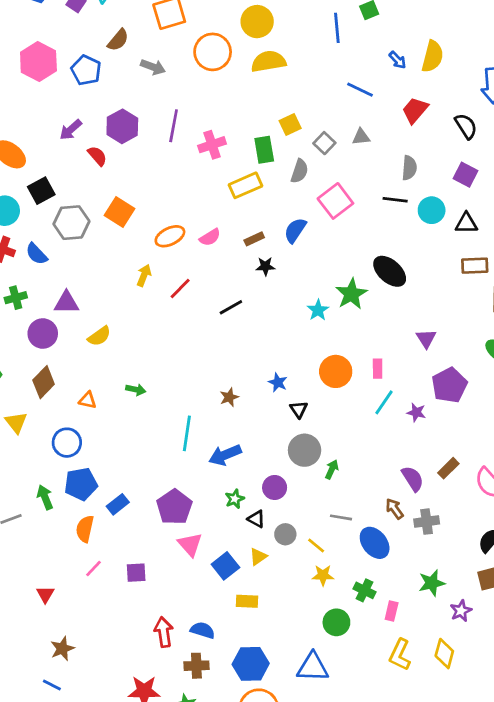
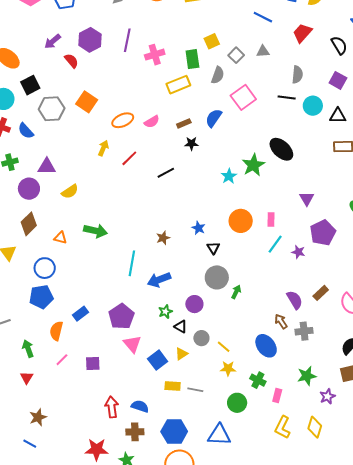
green arrow: (136, 390) -> (95, 231), size x1.6
blue pentagon: (81, 484) -> (41, 297), moved
green arrow: (45, 497) -> (28, 349), moved
gray line: (341, 517) -> (195, 390), moved

